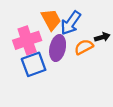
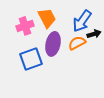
blue arrow: (71, 23) -> (82, 21), moved
pink cross: (27, 40) -> (25, 26), moved, size x0.7

